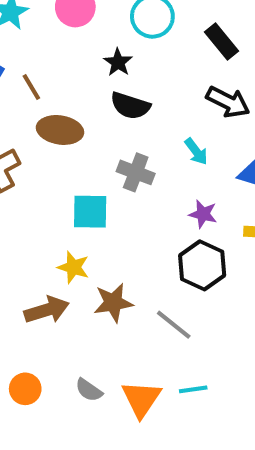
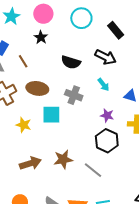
black star: (118, 62) -> (41, 37), moved
brown line: (31, 87) -> (23, 61), moved
black arrow: (228, 102) -> (105, 57), moved
brown ellipse: (60, 130) -> (37, 88), moved
yellow star: (73, 267) -> (24, 125), moved

